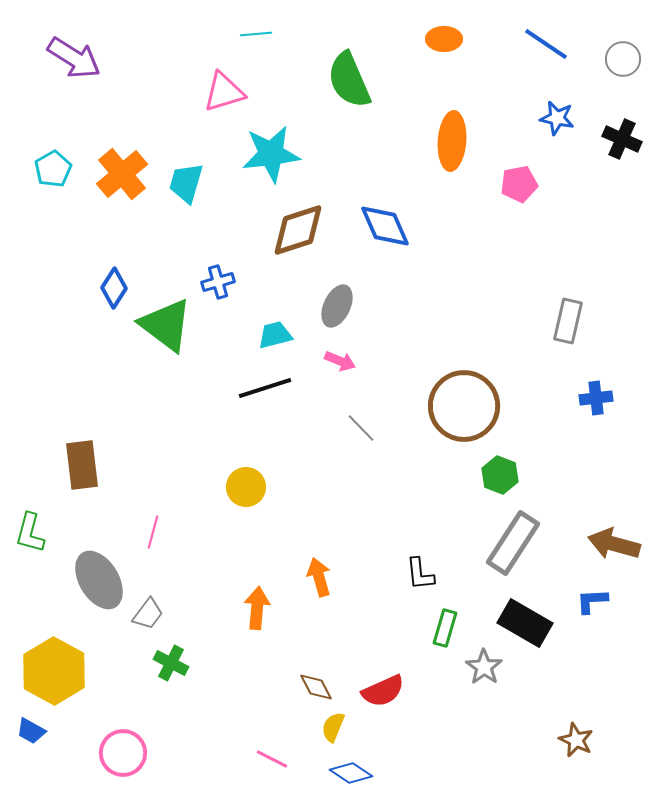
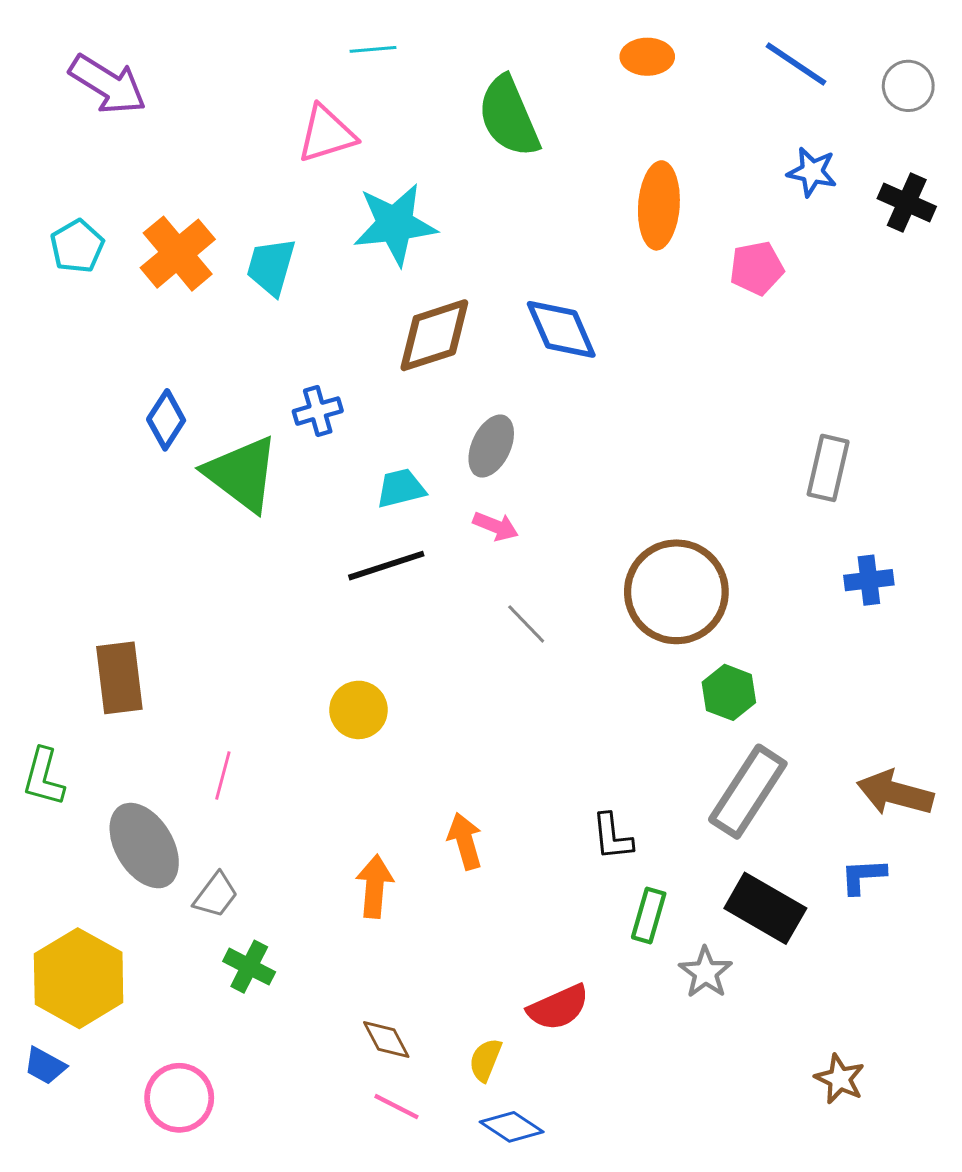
brown diamond: (316, 687) -> (386, 1039), moved

